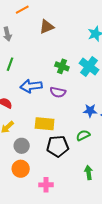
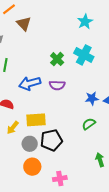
brown triangle: (47, 27) -> (24, 24), moved, turned -42
green cross: (62, 66) -> (57, 59), turned 32
yellow rectangle: (45, 124) -> (36, 120), moved
black pentagon: (58, 146) -> (51, 140), moved

